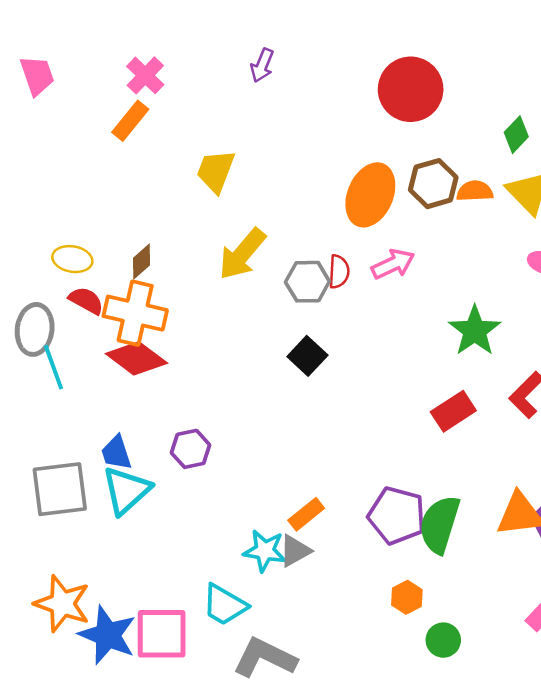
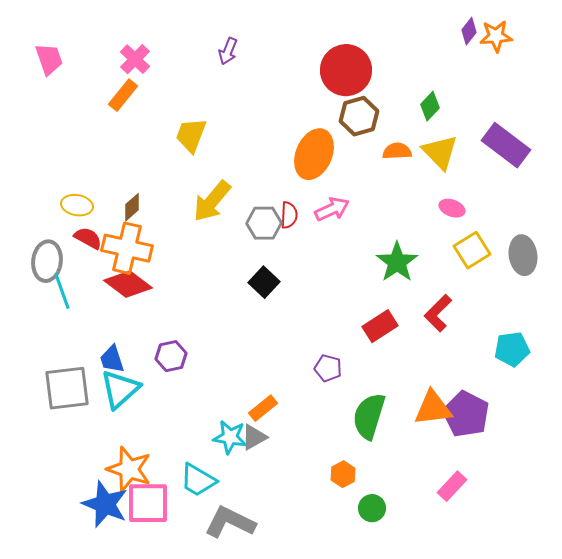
brown hexagon: (433, 184) -> (359, 116), moved
purple pentagon: (397, 516) -> (328, 368), moved, size x0.6
orange star: (62, 604) -> (129, 469), moved

